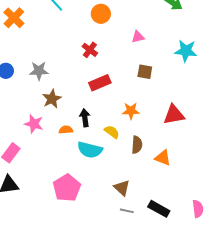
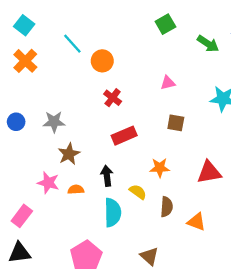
orange circle: (101, 14) -> (102, 61), moved
orange semicircle: (66, 130) -> (76, 190), moved
cyan semicircle: (90, 150) -> (113, 213), turned -105

